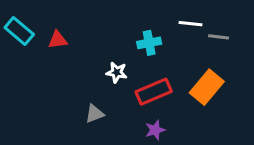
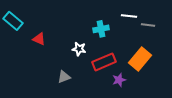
red triangle: (58, 40) -> (39, 39), moved, turned 32
purple star: (155, 130) -> (119, 80), moved

